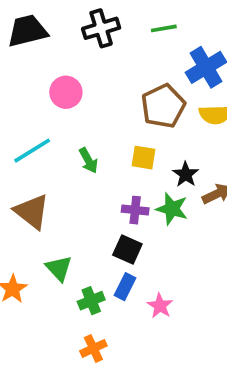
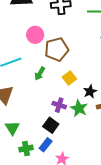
brown pentagon: (163, 106) -> (57, 49), moved
yellow square: (144, 158) -> (69, 78), turned 32
green arrow: (88, 160) -> (40, 74), turned 48

